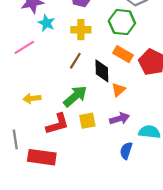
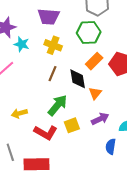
yellow cross: (81, 30) -> (53, 45), turned 30
orange rectangle: (123, 54) -> (94, 61), turned -66
red L-shape: (57, 124) -> (46, 132), turned 55

